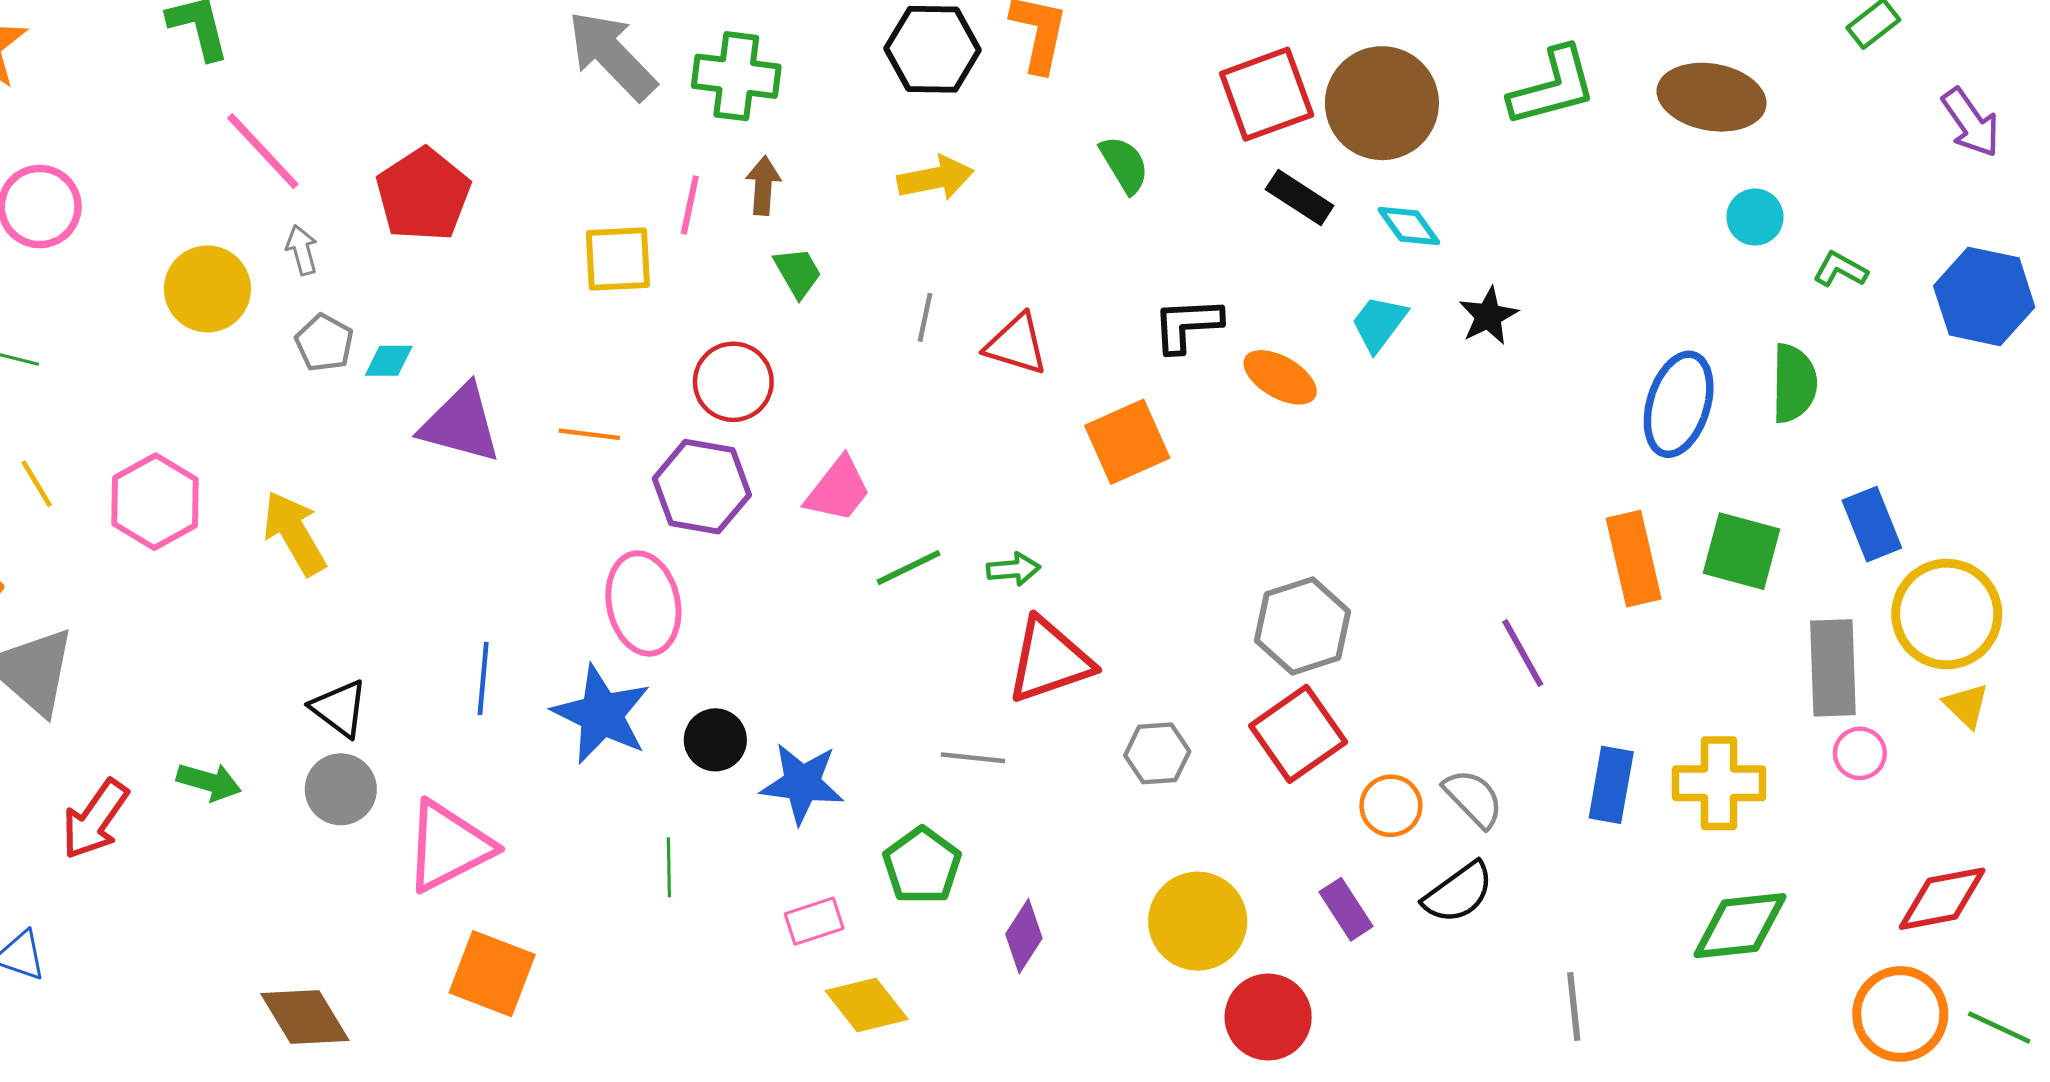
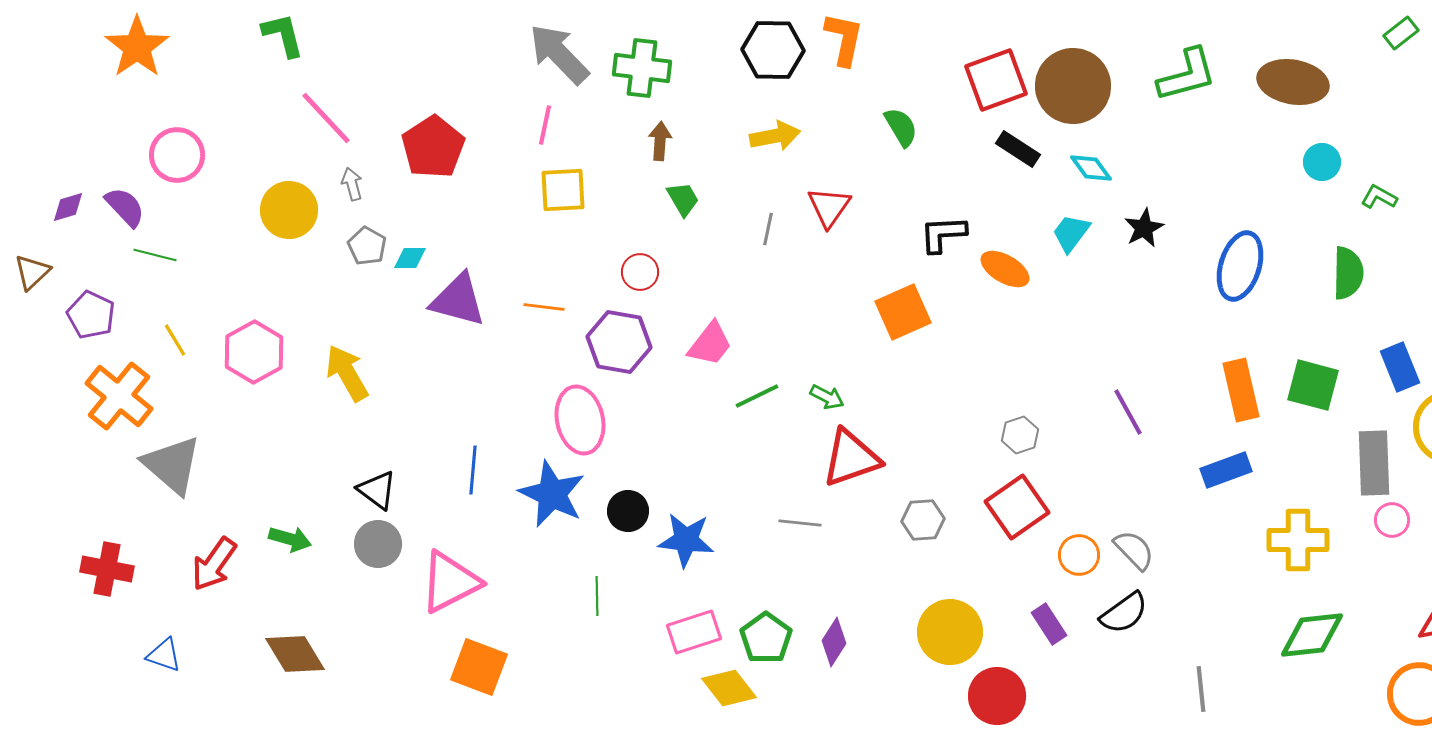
pink line: (690, 205) -> (545, 125), moved
red triangle: (1016, 344) -> (829, 207), moved, turned 48
red circle: (733, 382) -> (640, 272), size x0.7
blue ellipse: (1679, 404) -> (1240, 266), moved
green arrow: (1013, 569) -> (827, 397), turned 32
gray hexagon: (1303, 626) -> (1020, 435), size x0.6
purple line: (1523, 653) -> (1128, 412), moved
blue rectangle: (1611, 785) -> (1226, 470), moved, turned 60
green pentagon: (922, 866) -> (766, 638), moved
pink rectangle: (814, 921) -> (694, 632), size x1.4
brown diamond: (305, 1017) -> (295, 654), moved

